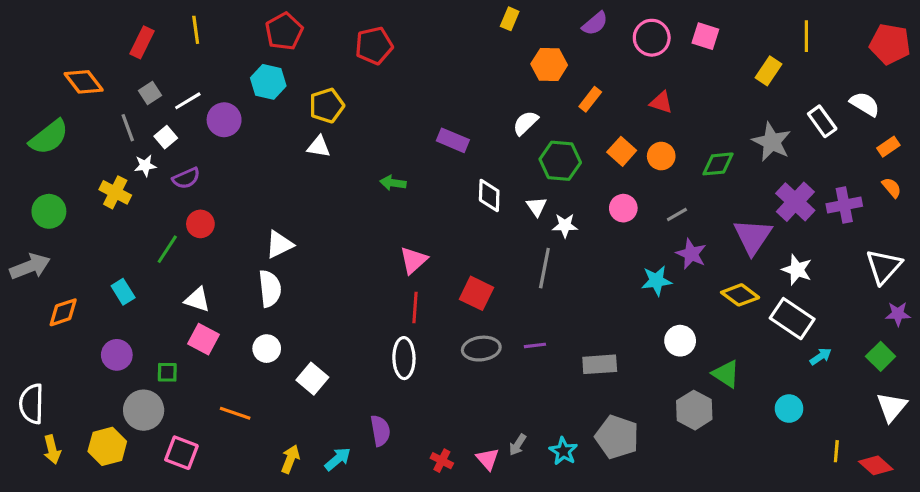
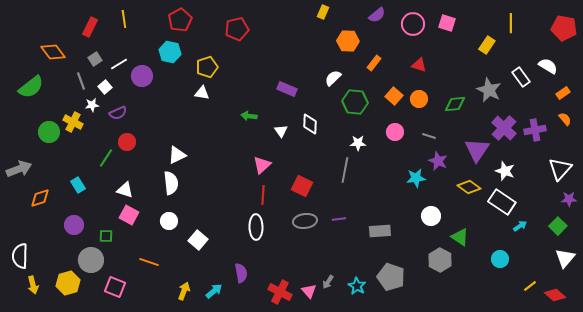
white triangle: (537, 207) -> (281, 131), moved
green circle: (49, 211) -> (49, 132), moved
gray line: (677, 214) -> (429, 136), turned 48
yellow line: (836, 451) -> (530, 286), turned 48
red cross: (442, 461) -> (280, 292), size x1.6

